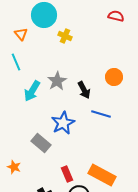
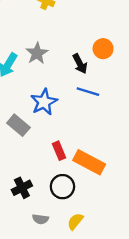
black arrow: (84, 90) -> (80, 64), moved
red rectangle: (67, 174) -> (59, 151), moved

